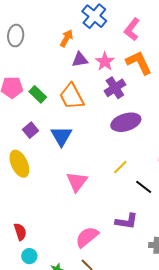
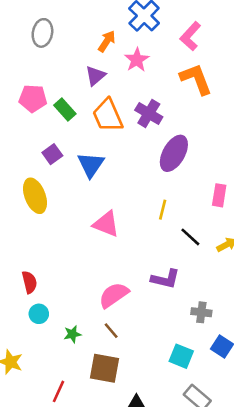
purple triangle: (80, 60) -> (95, 76), moved, turned -36
pink star: (105, 61) -> (137, 60), moved
purple cross: (115, 88) -> (149, 114), moved, turned -30
purple ellipse: (126, 122) -> (174, 153), turned -48
yellow line: (120, 167) -> (163, 210), turned -35
pink triangle: (77, 182) -> (106, 224), turned -50

